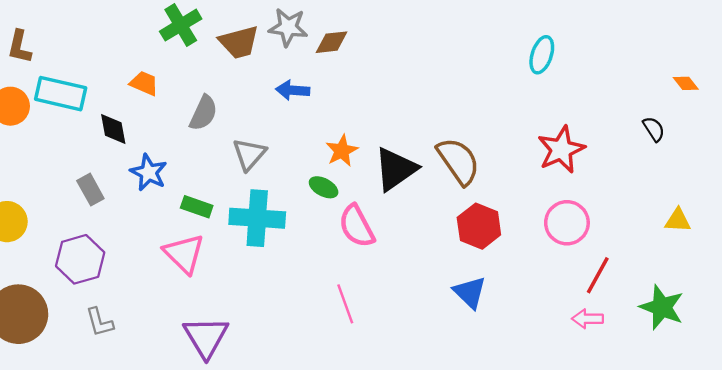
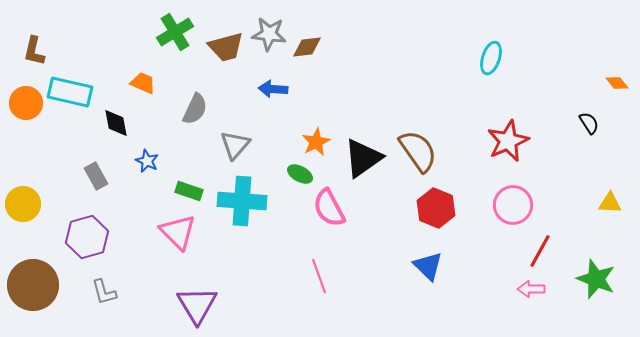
blue star: (149, 172) -> (147, 161), size x0.7

